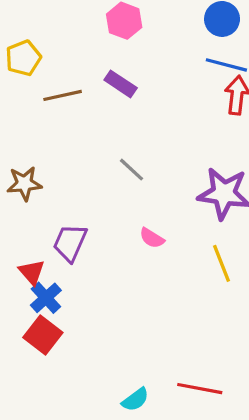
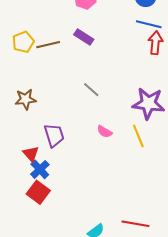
yellow pentagon: (23, 58) -> (23, 42), moved
purple trapezoid: (70, 243) -> (54, 135), turned 140
yellow line: (221, 263) -> (138, 136), moved

